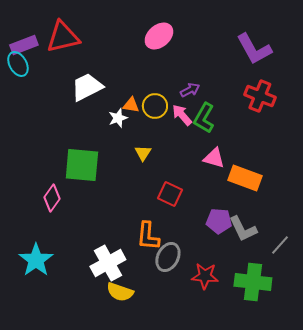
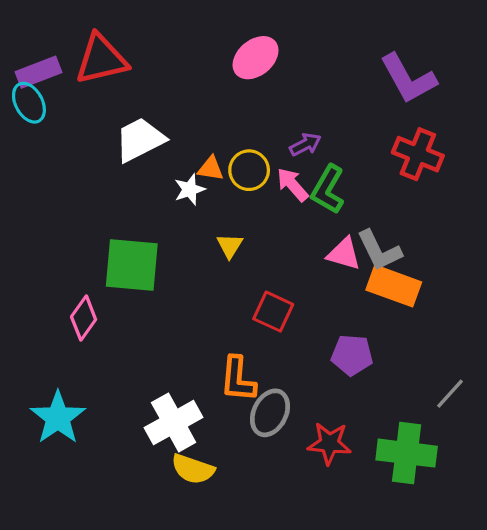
gray L-shape: (243, 229) -> (379, 251), moved

